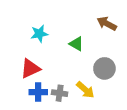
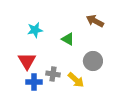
red triangle: (30, 68) -> (27, 61), turned -36
gray cross: (60, 93) -> (53, 74), moved

